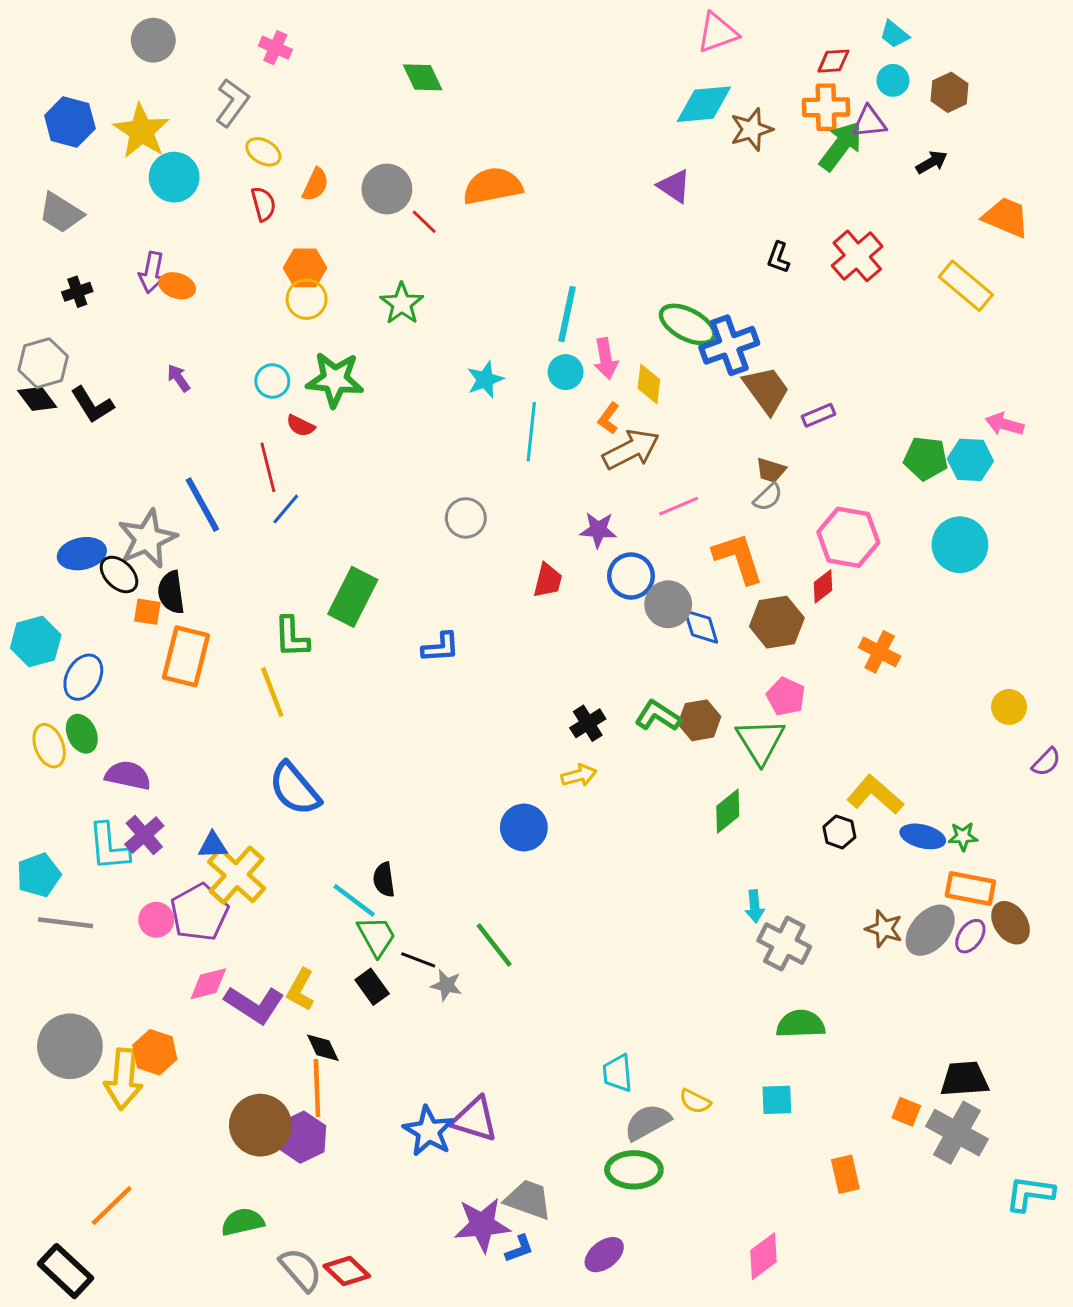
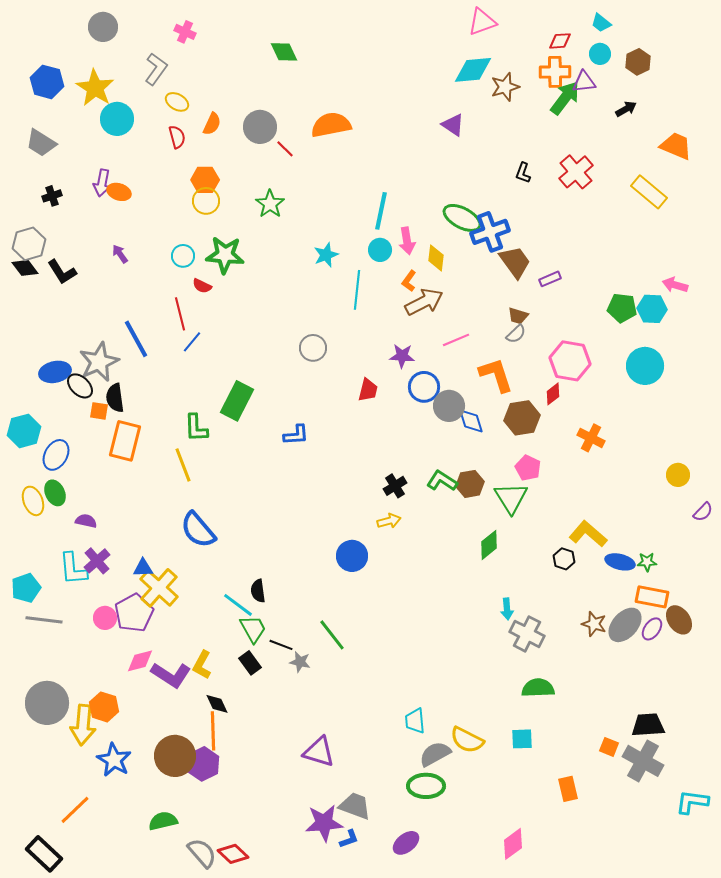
purple semicircle: (128, 775) -> (86, 521), size x0.7
yellow semicircle: (695, 1101) -> (467, 740), size x1.6
blue star: (429, 1131) -> (114, 760), moved

